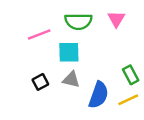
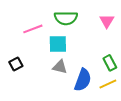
pink triangle: (116, 19) -> (107, 21), moved
black square: (40, 82) -> (16, 64), moved

